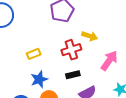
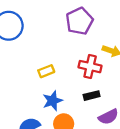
red cross: (71, 50) -> (90, 67), turned 30

